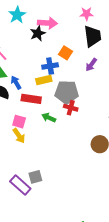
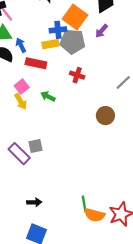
orange square: (65, 53) -> (75, 17), size x1.6
gray pentagon: (67, 92) -> (73, 42), moved
green arrow: (49, 118) -> (48, 96), moved
pink square: (19, 122) -> (22, 87), turned 32

